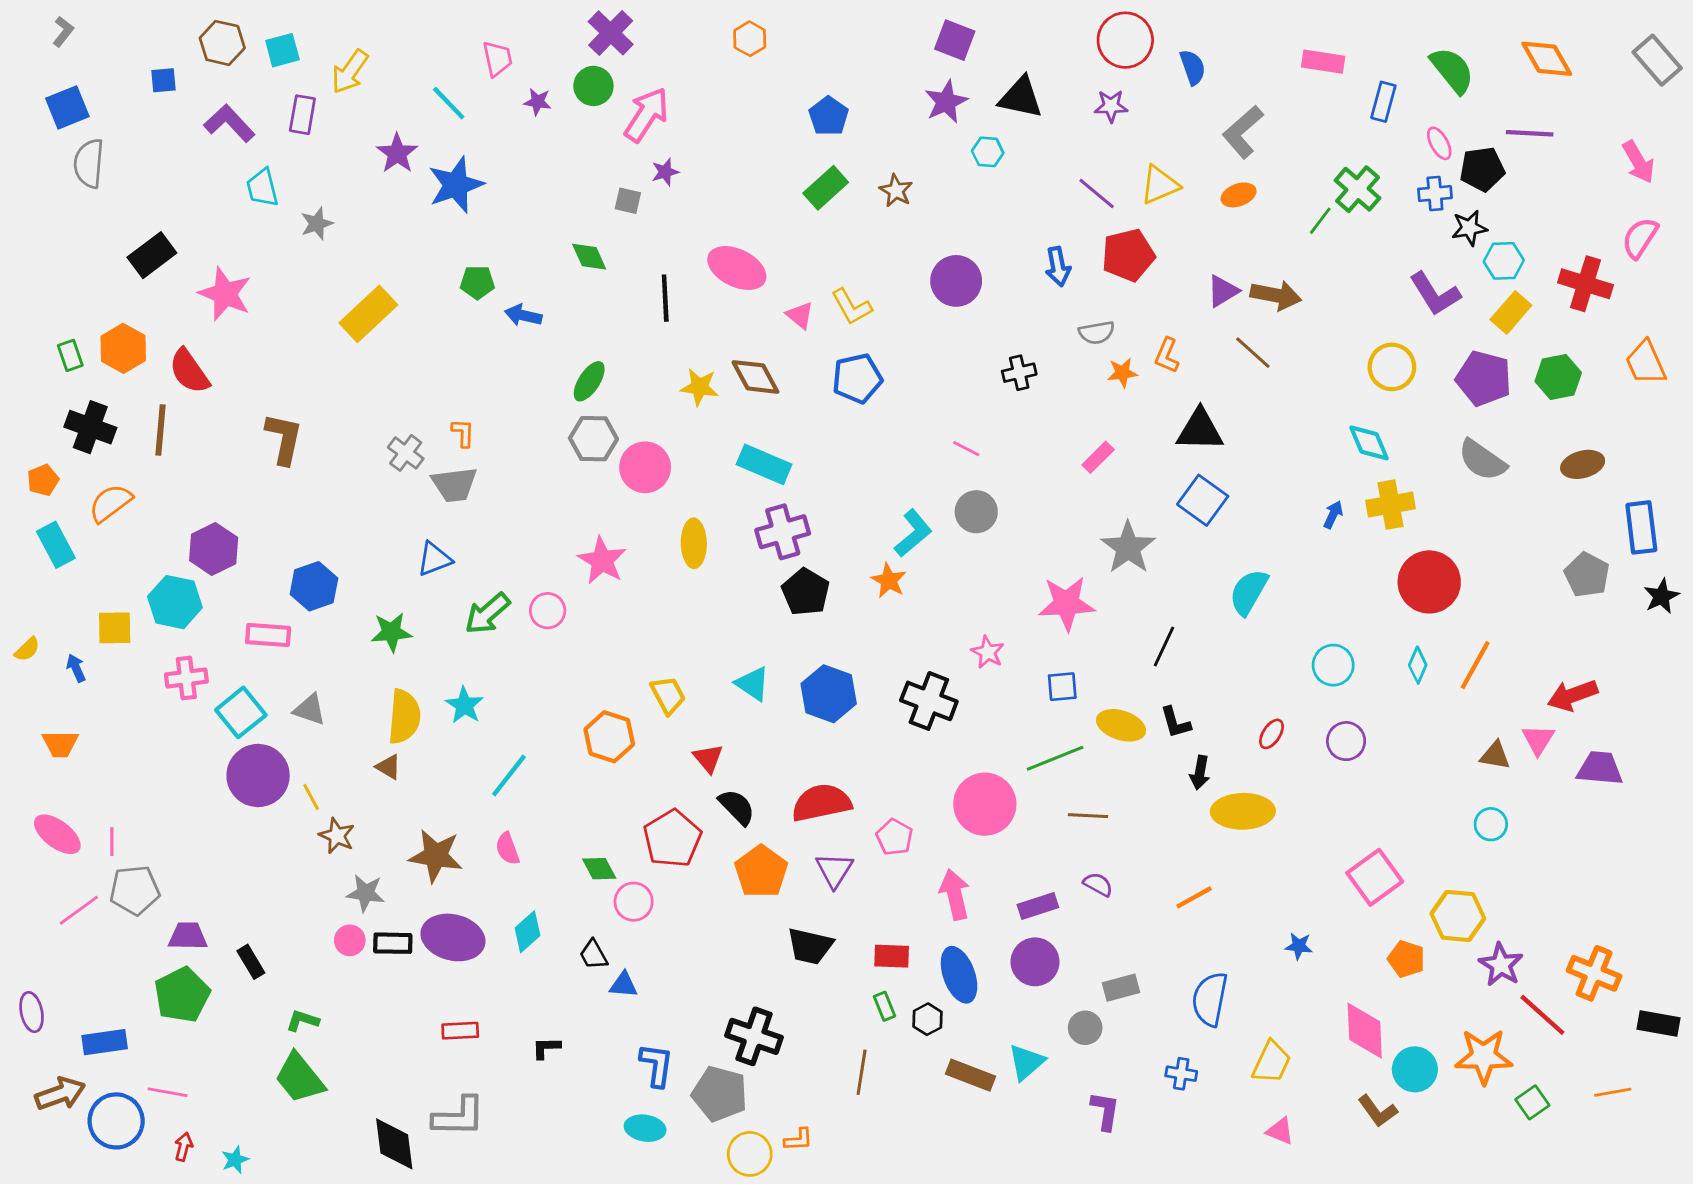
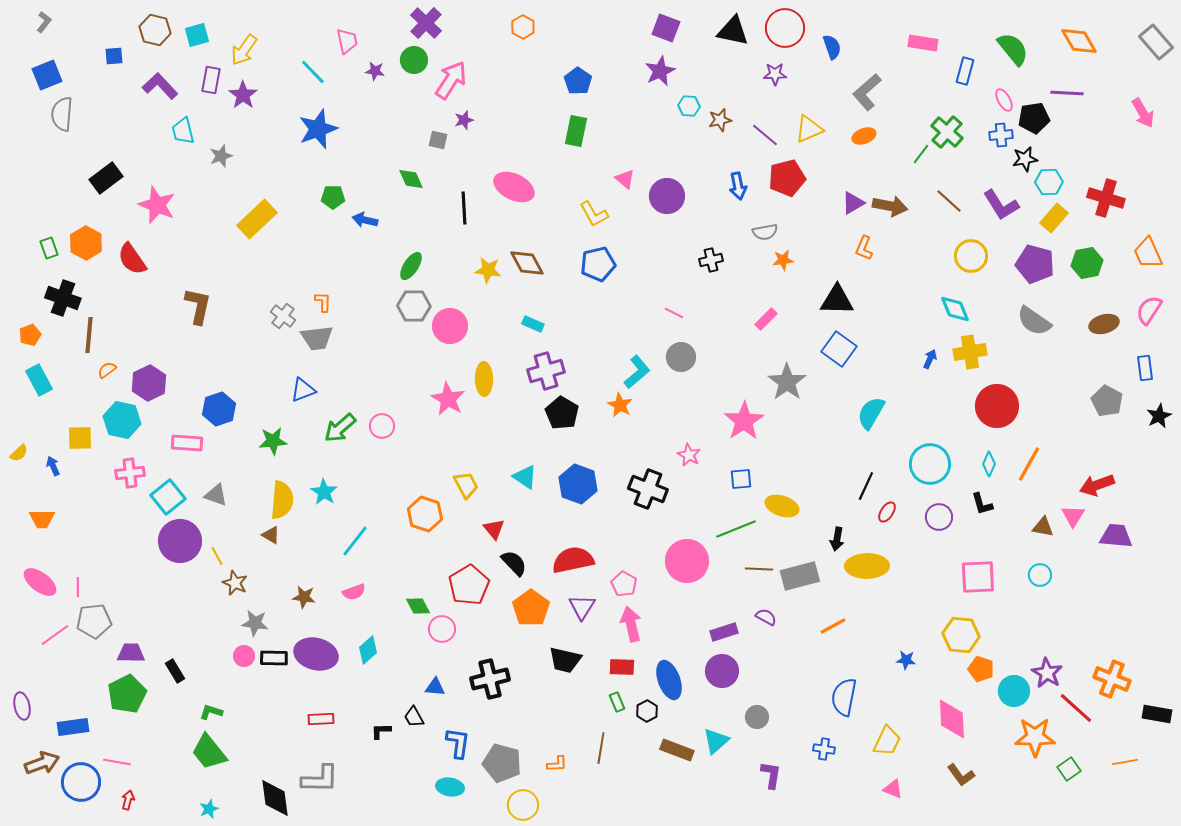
black triangle: (1021, 97) -> (733, 31), moved
purple star: (397, 153) -> (243, 95), moved
green rectangle: (826, 188) -> (576, 131), turned -36
brown star: (896, 191) -> (720, 120), moved, turned 30
pink semicircle: (1640, 238) -> (1149, 310), moved
pink triangle: (800, 315) -> (625, 179), moved
brown line: (1253, 353) -> (949, 201), moved
orange L-shape: (1167, 355) -> (864, 248), moved
brown line: (161, 430) -> (89, 335), moved
cyan rectangle: (764, 464) -> (533, 324), size x0.6
orange semicircle: (110, 503) -> (107, 370), moved, size x0.6
blue rectangle: (1641, 527) -> (1145, 368), size x0.7
pink star: (602, 560) -> (448, 399), moved
pink star: (1067, 603) -> (744, 421), turned -30
black line: (1164, 646) -> (866, 486), moved
cyan circle: (1333, 665) -> (930, 464), size x1.4
black L-shape: (1175, 722) -> (982, 504), moved
pink semicircle: (507, 849) -> (354, 592), turned -90
brown star: (436, 856) -> (304, 597), size x0.6
pink square: (1375, 877) -> (978, 577), moved, turned 33
pink arrow: (955, 894) -> (631, 624), moved
yellow hexagon: (1458, 916) -> (961, 635), moved
black trapezoid: (593, 955) -> (414, 717), moved
gray rectangle: (1121, 988) -> (800, 576), moved, size x1.5
black cross: (754, 1036) -> (490, 679), moved, turned -33
cyan circle: (1415, 1069) -> (1014, 691), moved
orange L-shape: (798, 1140) -> (557, 764), moved
cyan star: (235, 1160) -> (209, 809), moved

